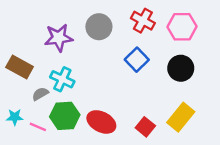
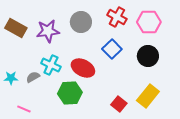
brown rectangle: (20, 67) -> (16, 28), moved
green hexagon: (65, 116) -> (70, 93), moved
cyan star: (15, 117) -> (11, 78), moved
red ellipse: (101, 122) -> (83, 68), moved
pink line: (38, 127) -> (24, 109), moved

